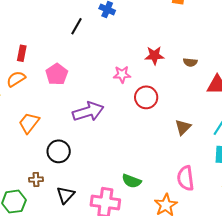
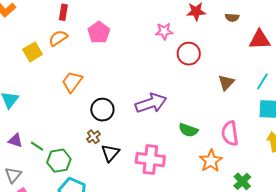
purple arrow: (88, 112) -> (151, 103), moved
brown cross: (36, 180) -> (93, 137), moved, turned -32
green semicircle: (132, 181) -> (188, 130), moved

